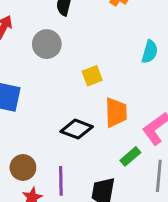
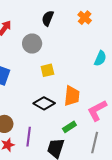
yellow square: (92, 76) -> (47, 70), moved
green rectangle: (130, 156) -> (69, 127), moved

